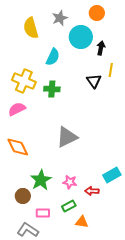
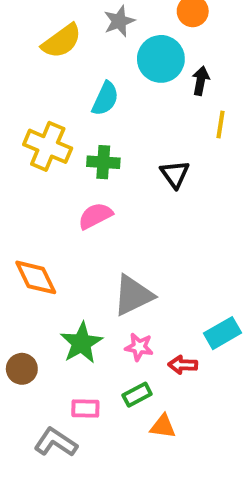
yellow semicircle: (31, 28) -> (62, 41), turned -110
black triangle: (94, 81) -> (175, 174), moved
pink semicircle: (17, 109) -> (95, 216), moved
gray triangle: (67, 137) -> (133, 295), moved
brown circle: (23, 196) -> (22, 369), moved

